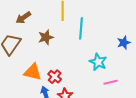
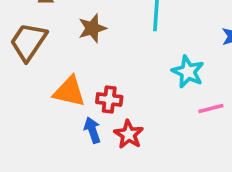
red cross: (55, 77) -> (109, 100), turned -32

